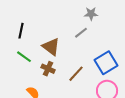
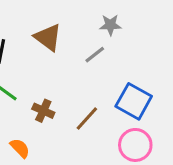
brown triangle: (51, 47) -> (48, 37), moved
blue square: (106, 63) -> (134, 101), turned -30

